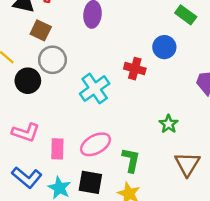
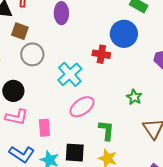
blue circle: (164, 47) -> (124, 34), size x1.4
black circle: (28, 81) -> (13, 91), moved
pink ellipse: (96, 144) -> (82, 107), moved

